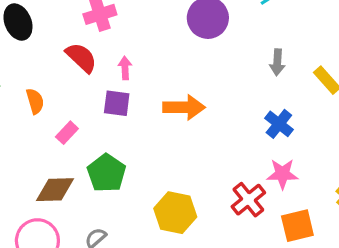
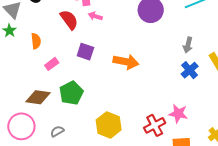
pink arrow: (125, 68) -> (95, 16), moved, turned -80
blue cross: (279, 124) -> (190, 70), moved

